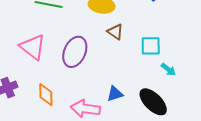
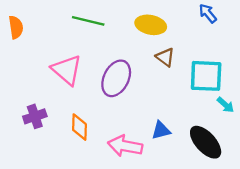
cyan square: (151, 46) -> (206, 76), size x1.4

